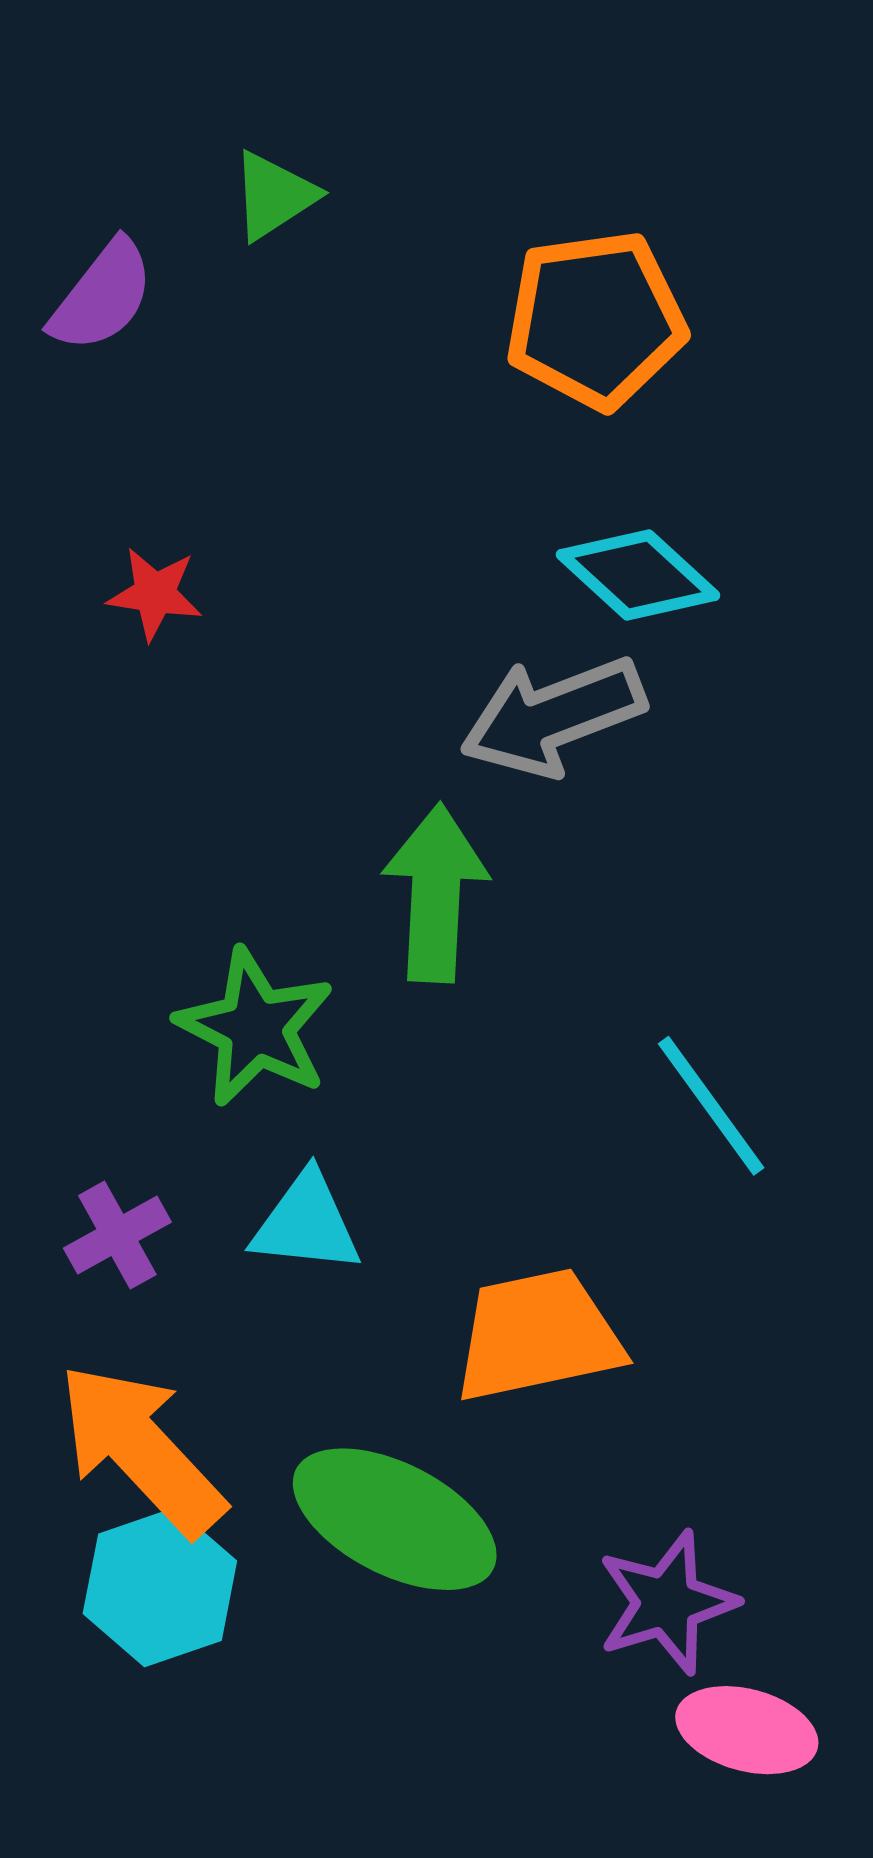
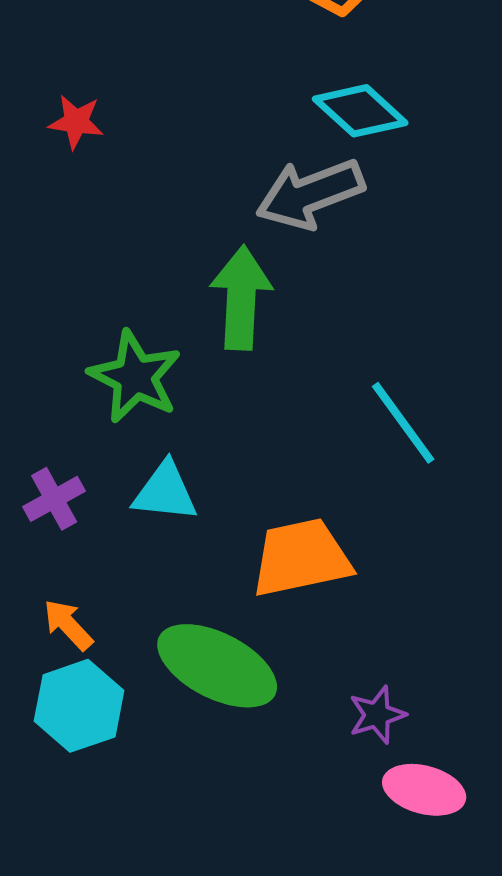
orange arrow: (141, 1449) -> (68, 625), size x0.5
purple star: (667, 1603) -> (377, 715), size x0.7

